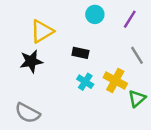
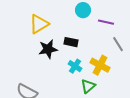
purple line: (130, 19) -> (106, 22), moved, turned 70
black star: (31, 61) -> (48, 49), moved
green triangle: (137, 99) -> (88, 86), moved

